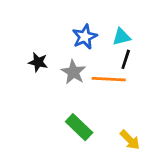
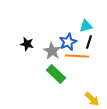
blue star: (85, 37) -> (68, 42), moved
green rectangle: (79, 127) -> (56, 74), moved

